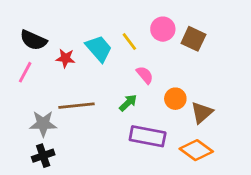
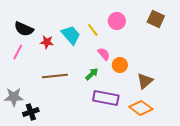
brown square: (193, 39) -> (156, 19), moved
orange circle: (175, 99) -> (120, 65), moved
gray star: (43, 124) -> (14, 97), moved

